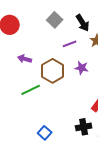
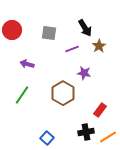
gray square: (55, 20) -> (49, 33), moved, turned -35
brown hexagon: (53, 71) -> (63, 93), moved
green line: (31, 90) -> (22, 95), moved, turned -30

